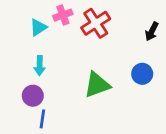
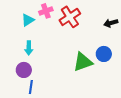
black arrow: (152, 31) -> (111, 23), turned 48
green triangle: (97, 85) -> (83, 62), moved

